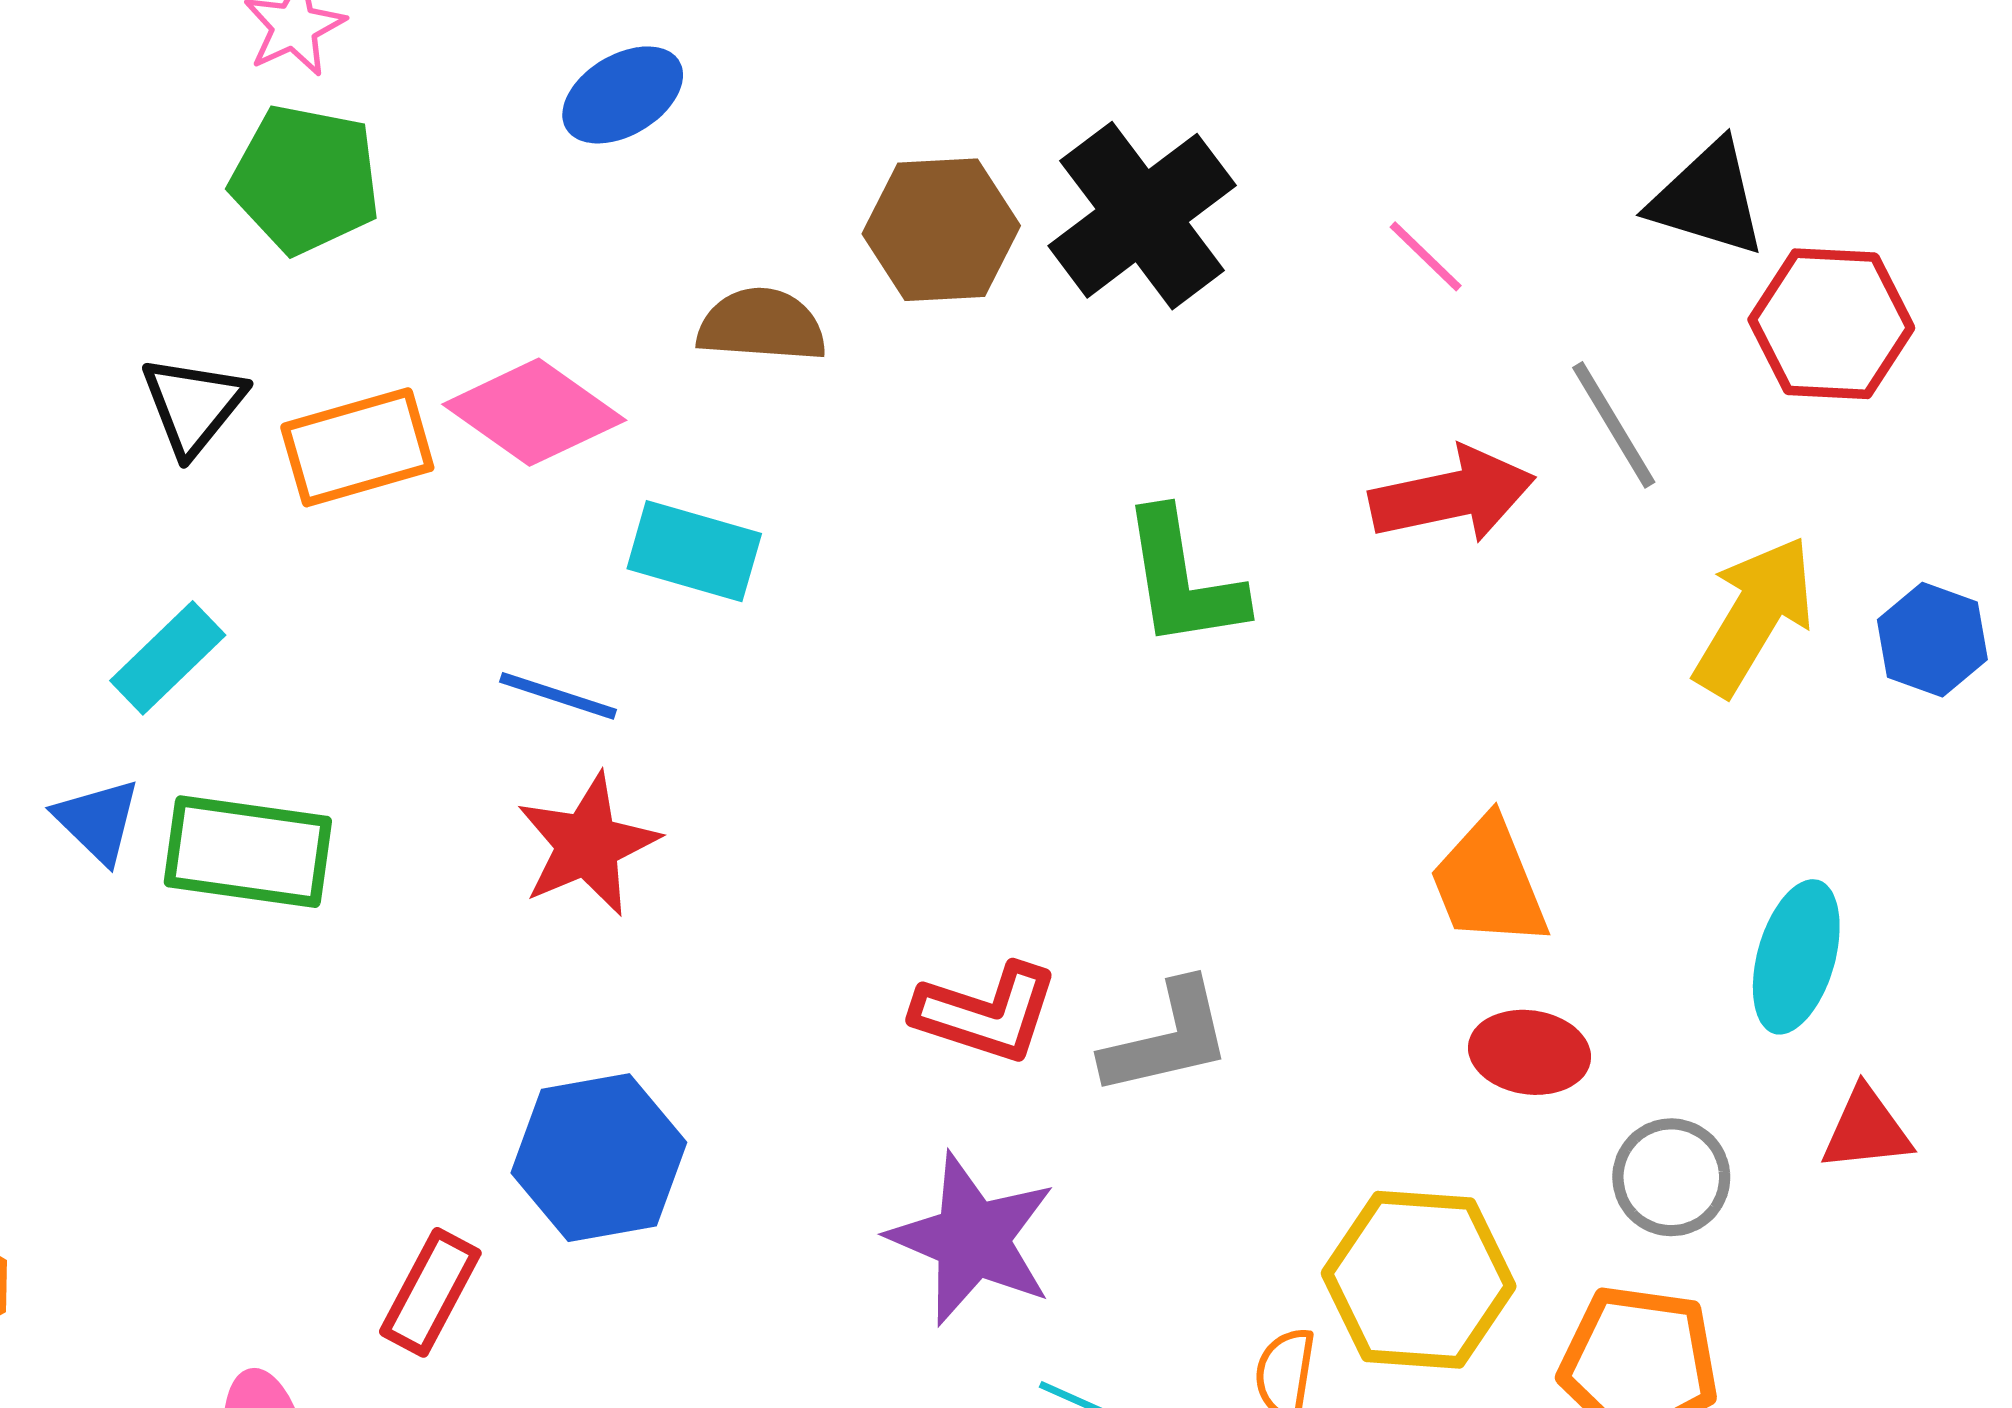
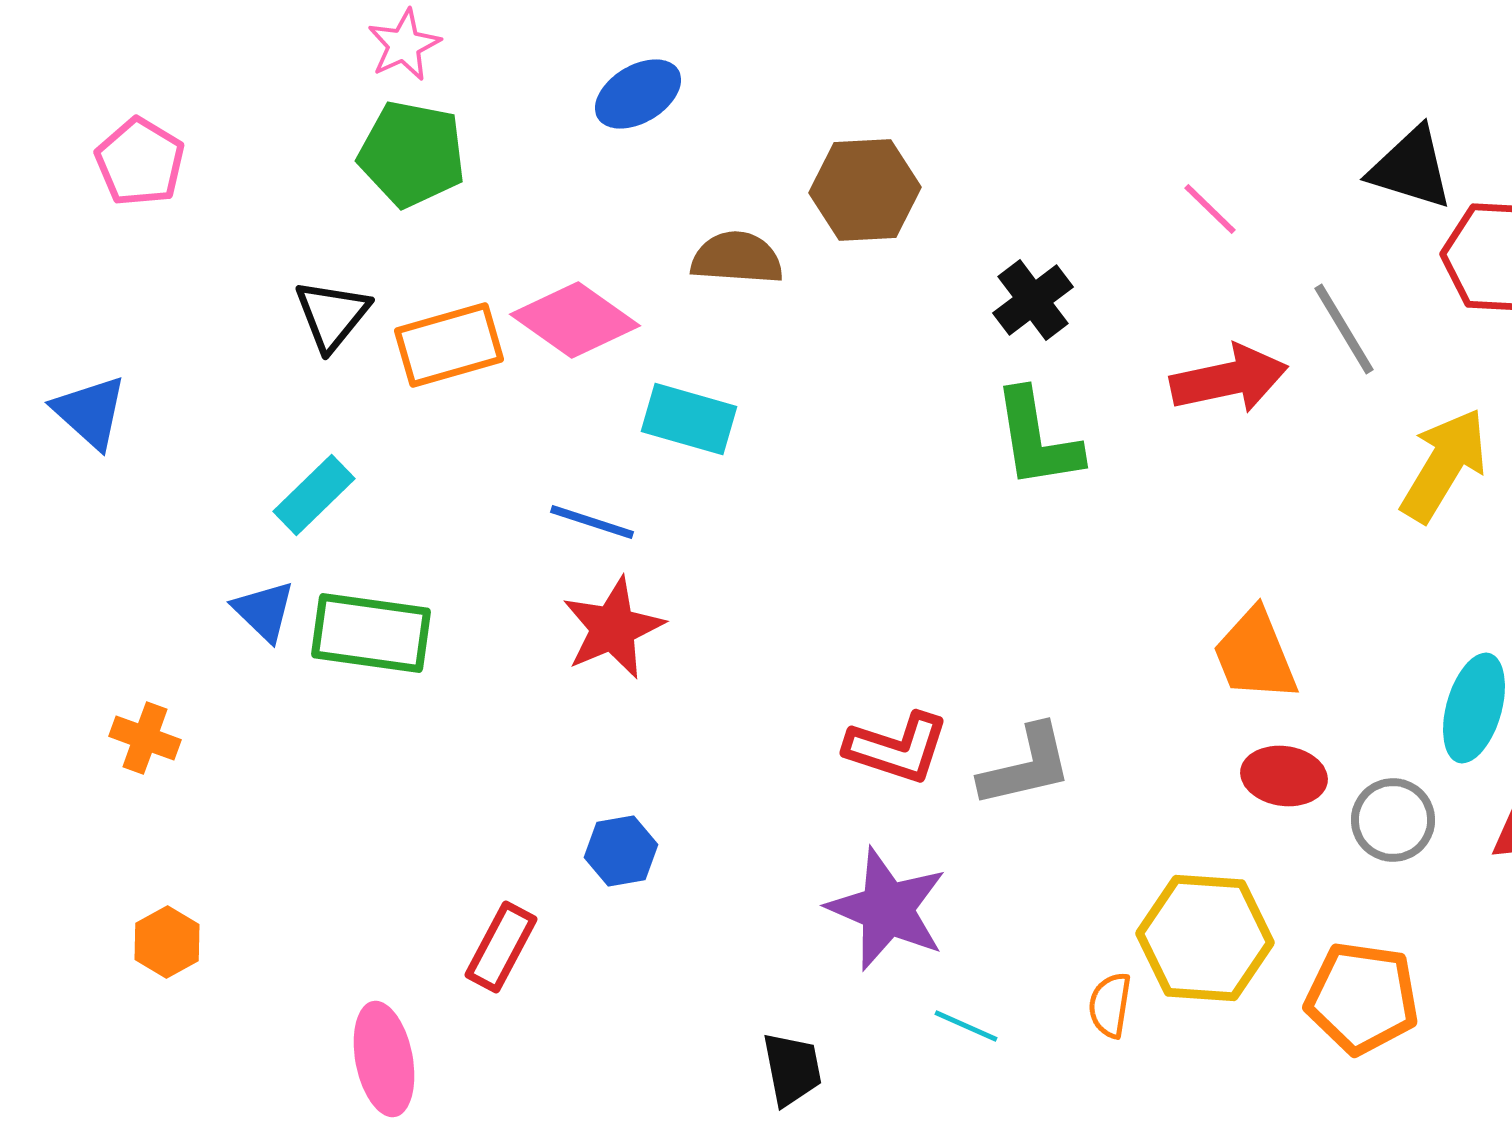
black cross: (1142, 216) -> (1033, 300), moved, size x0.6
blue hexagon: (599, 1158) -> (621, 851), size x0.6
gray circle: (1671, 1177) -> (1393, 820), moved

